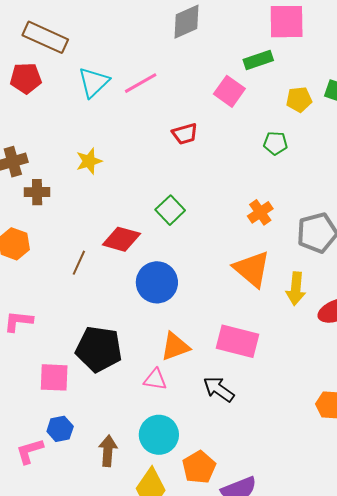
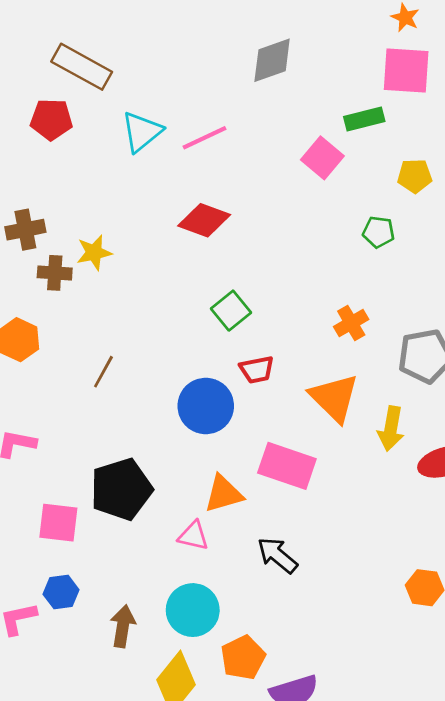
red trapezoid: (185, 134) -> (257, 370), moved
yellow star: (89, 161) -> (94, 253), moved
red diamond: (121, 239) -> (204, 220), moved
pink rectangle: (238, 341) -> (287, 466), moved
black pentagon: (99, 349) -> (121, 489), turned -30

